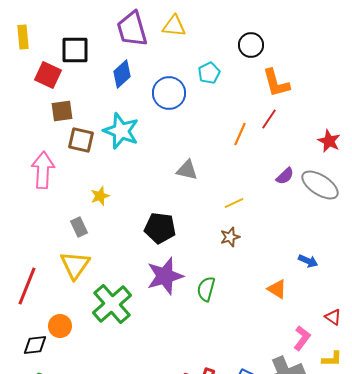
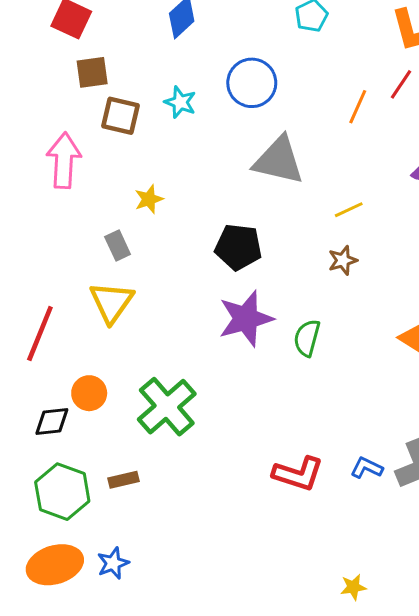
blue circle: (169, 93) -> (252, 83), moved
cyan star: (121, 131) -> (180, 102), size x0.6
gray triangle: (187, 170) -> (279, 160), size x1.6
green cross: (112, 304) -> (167, 407), moved

